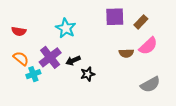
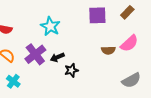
brown rectangle: (141, 22) -> (127, 12), moved
cyan cross: (33, 74) -> (13, 81), moved, turned -32

